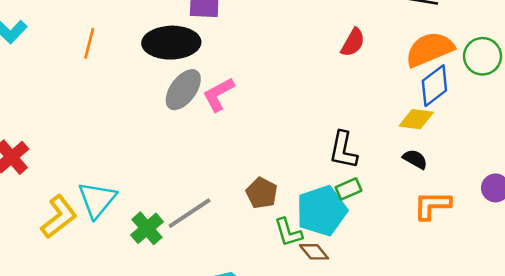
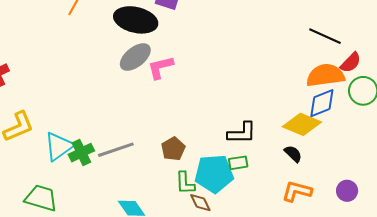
red semicircle: (353, 42) -> (351, 63), moved
yellow diamond: (416, 119) -> (302, 124), size x1.4
black L-shape: (343, 150) -> (242, 133), turned -116
cyan triangle: (97, 200) -> (59, 146), moved

